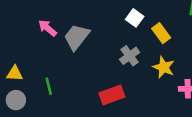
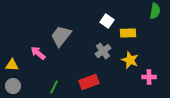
pink arrow: (47, 28) -> (38, 53), moved
yellow rectangle: (161, 33) -> (128, 33), turned -56
green line: (49, 86) -> (54, 87), moved, turned 40

